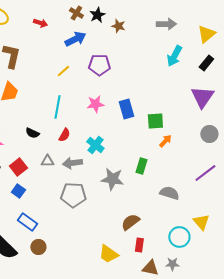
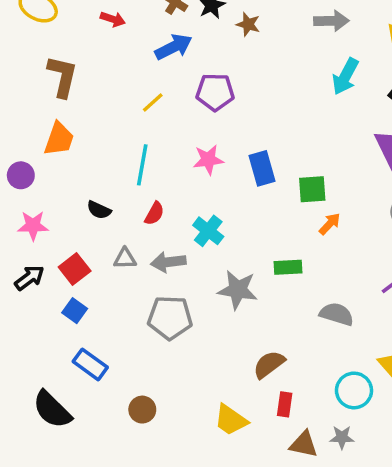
green rectangle: (141, 166) -> (288, 267), turned 70
brown circle: (38, 247) -> (142, 410), moved

